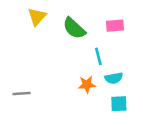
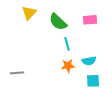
cyan line: (98, 56) -> (67, 44), moved

